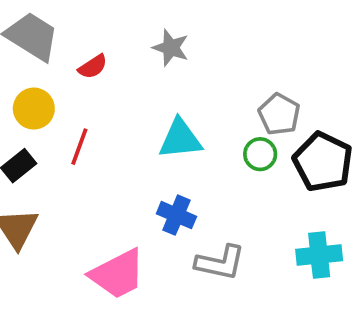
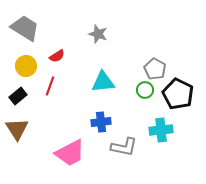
red semicircle: (93, 67) -> (57, 56), moved
blue cross: (176, 215) -> (101, 122), turned -30
cyan cross: (319, 255) -> (161, 130), moved

